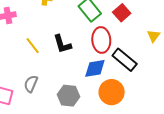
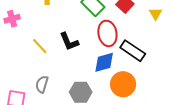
yellow triangle: (154, 36) -> (156, 14), moved

